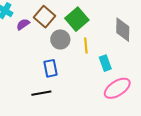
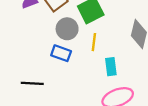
blue rectangle: (50, 68) -> (61, 53), moved, turned -72

